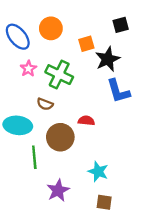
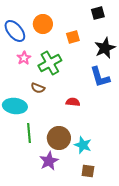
black square: (121, 25) -> (98, 13), moved
black star: (108, 59) -> (105, 48), moved
green cross: (59, 75) -> (50, 63), turned 35
brown circle: (60, 137) -> (59, 138), moved

